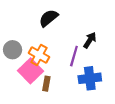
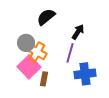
black arrow: (90, 40) -> (78, 32), moved
gray circle: (13, 50) -> (26, 43), moved

